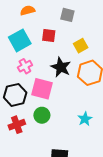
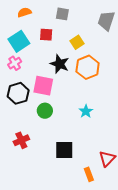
pink cross: (25, 66) -> (15, 63), moved
red cross: (17, 125) -> (21, 140), moved

